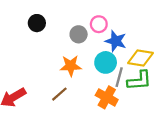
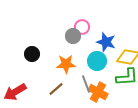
black circle: (37, 23) -> (32, 54), moved
pink circle: (99, 24) -> (82, 27), moved
gray line: (119, 77) -> (86, 84), moved, turned -36

